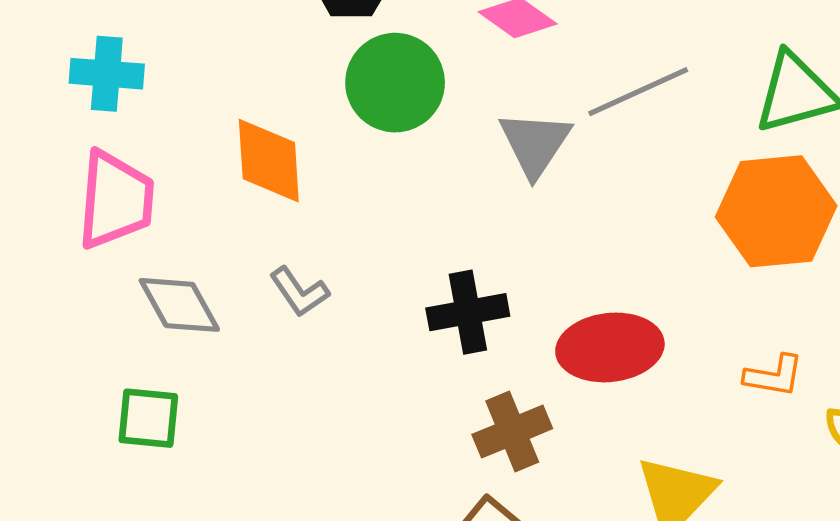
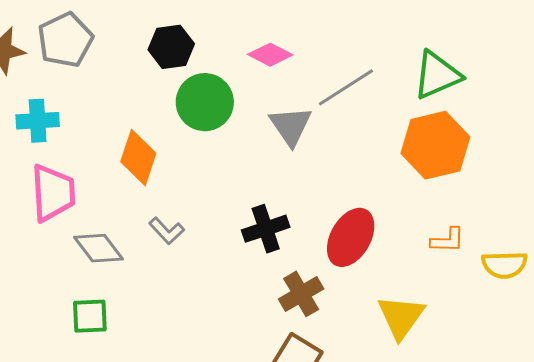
orange diamond: (269, 161) -> (138, 158), turned 30
red ellipse: (610, 347) -> (351, 237), turned -46

